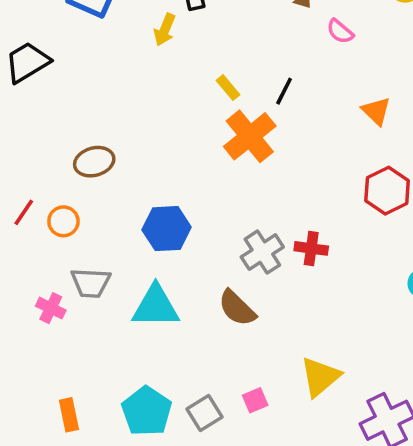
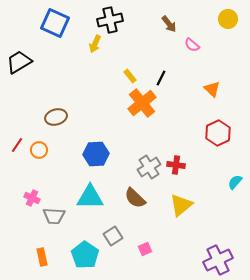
gray trapezoid: (91, 283) -> (54, 216), moved
yellow triangle: (320, 377) -> (181, 205), moved
gray square: (204, 413) -> (113, 236), moved

